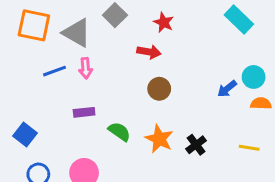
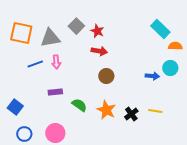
red star: (164, 22) -> (97, 31), moved
gray triangle: (77, 33) -> (50, 38), turned -40
blue arrow: (227, 89) -> (152, 76), turned -136
orange semicircle: (261, 104) -> (175, 46), moved
yellow line: (249, 148) -> (155, 111), moved

